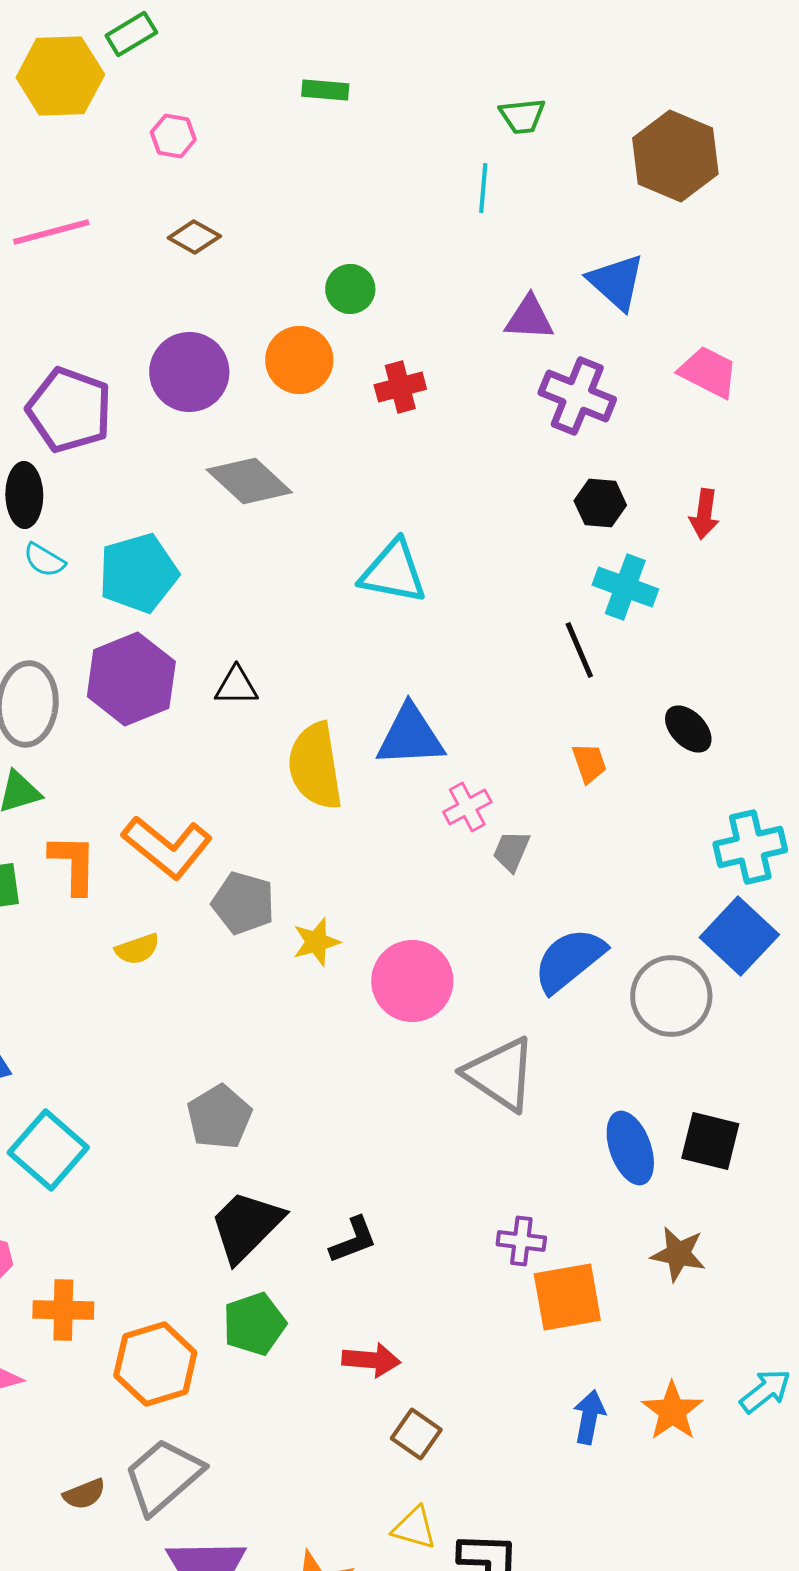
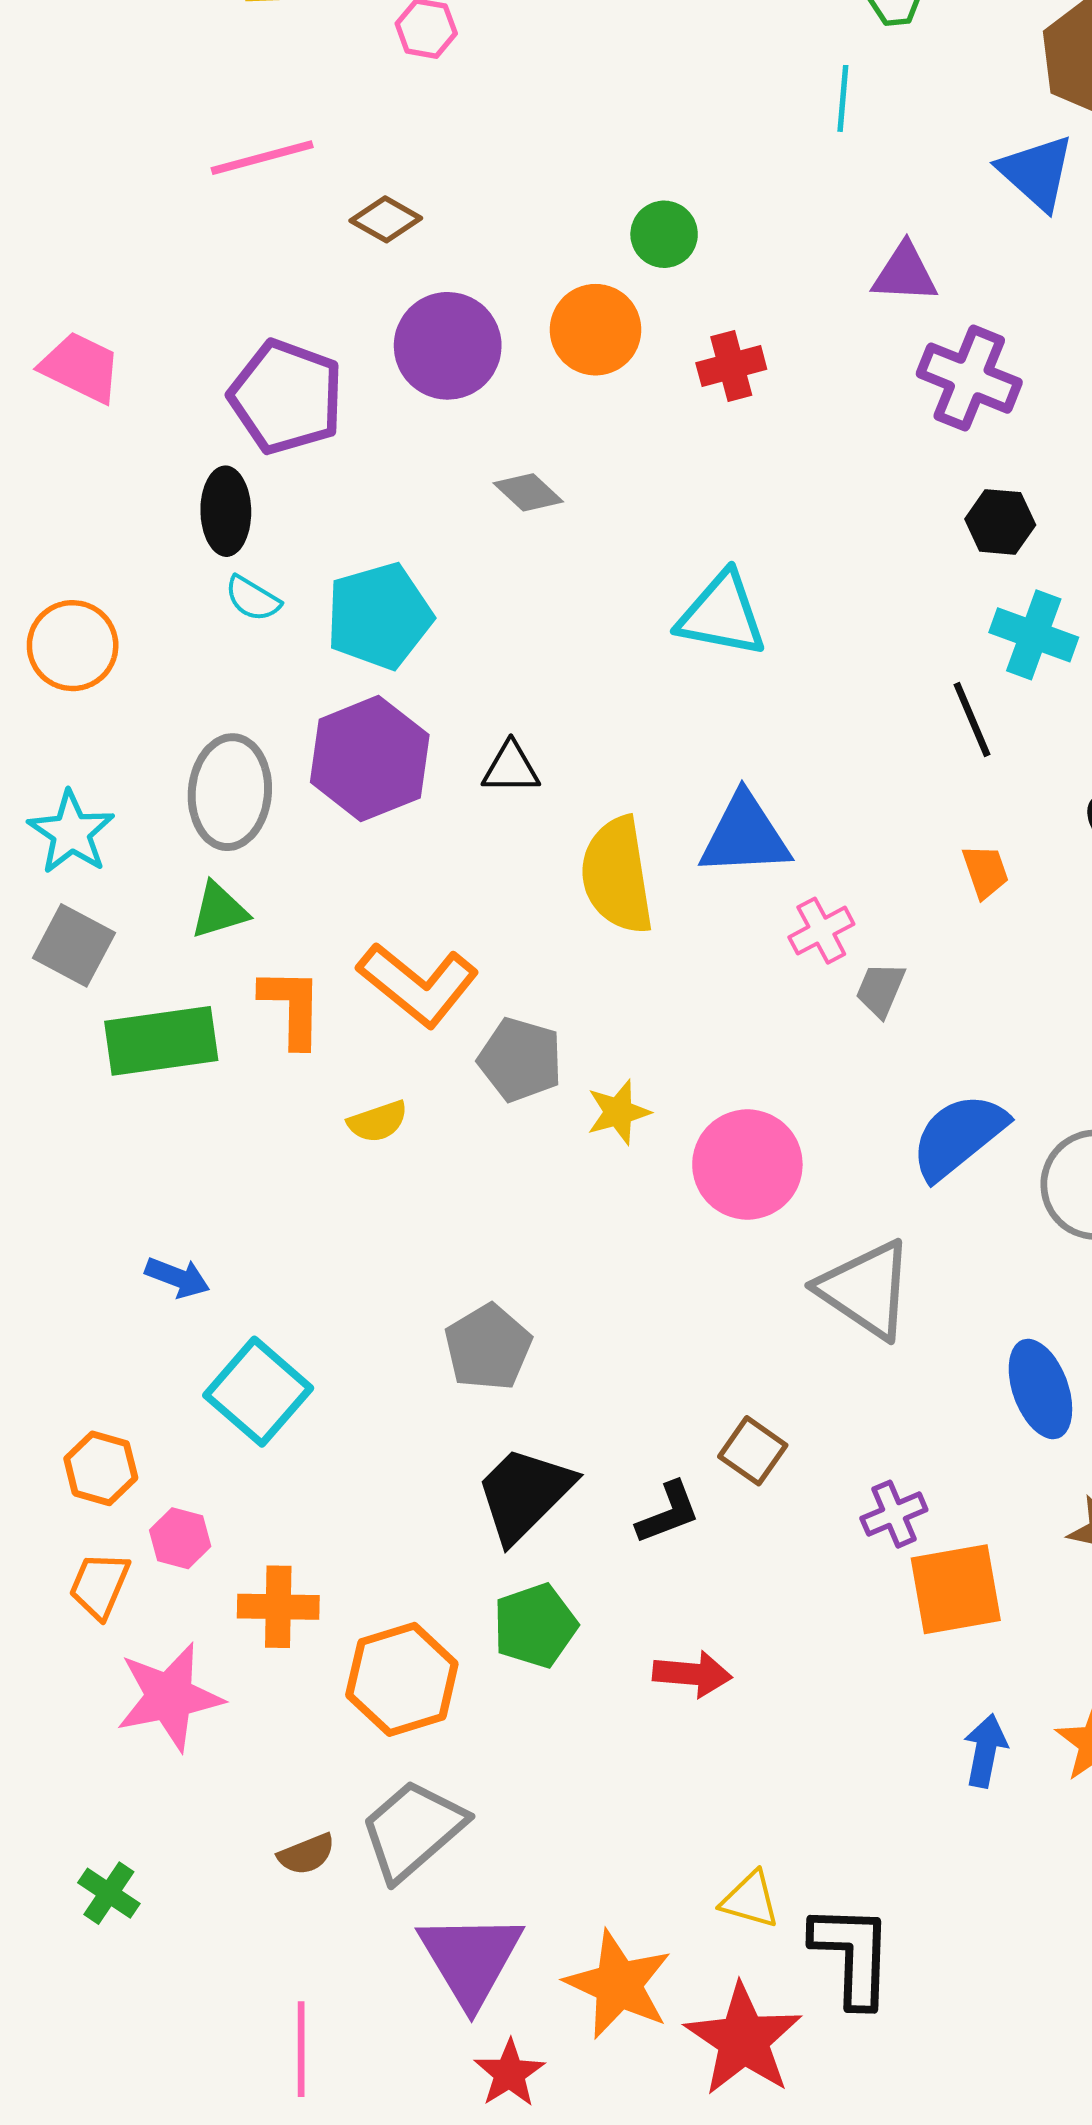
brown diamond: (194, 237) -> (386, 219), moved
blue triangle: (616, 282) -> (1036, 172), moved
gray diamond: (249, 481) -> (528, 492), size x0.6
purple cross: (521, 1241) -> (894, 1514), turned -30
brown square: (416, 1434) -> (753, 1451), moved

